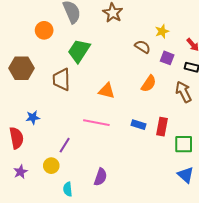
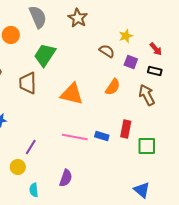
orange triangle: (107, 91) -> (72, 94), size x1.4
pink line: (96, 123) -> (75, 137), moved
blue rectangle: (138, 125) -> (102, 136), moved
blue triangle: (186, 175) -> (142, 190), moved

